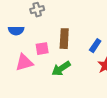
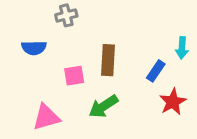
pink triangle: (24, 63) -> (46, 117), moved

